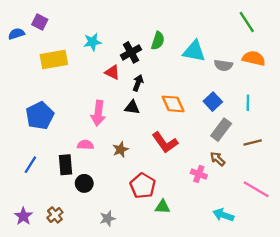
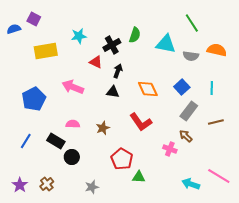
green line: (247, 22) -> (192, 23), moved
pink arrow: (98, 113) -> (73, 87), moved, turned 105
black rectangle: (65, 165) -> (56, 141), turned -54
pink line: (256, 189) -> (219, 176), moved

